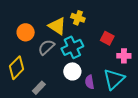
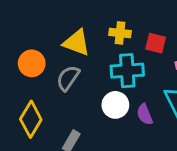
yellow cross: (78, 18) -> (120, 33), moved
cyan cross: (72, 47) -> (127, 71), moved, turned 35

